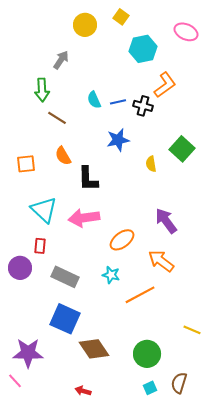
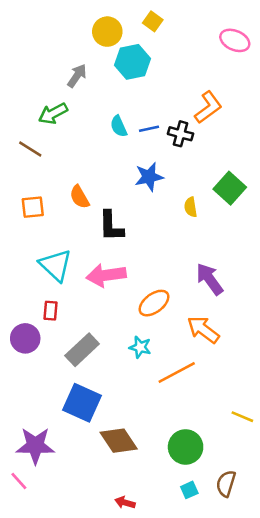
cyan hexagon: (143, 49) -> (133, 62), moved
green arrow: (42, 90) -> (53, 114), turned 65
brown line: (57, 118) -> (30, 149), moved
gray rectangle: (65, 277) -> (82, 350), turned -68
red arrow: (83, 391) -> (125, 503), moved

